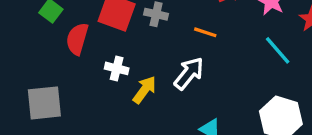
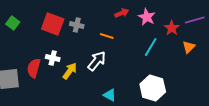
red semicircle: (77, 39) -> (34, 68), moved
cyan line: (278, 50) -> (151, 47), turned 72

